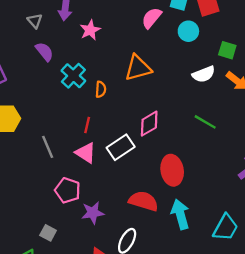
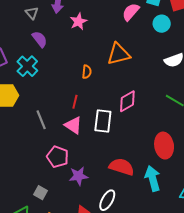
cyan cross: (73, 76) -> (27, 66), moved
white rectangle: (121, 147) -> (103, 121), turned -50
red ellipse: (172, 170) -> (164, 146), moved

